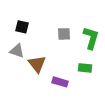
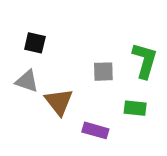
gray square: (64, 34) -> (103, 72), moved

